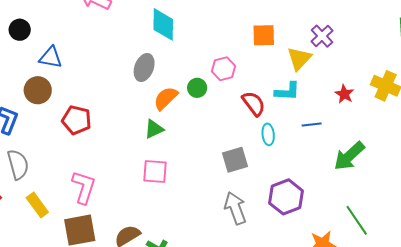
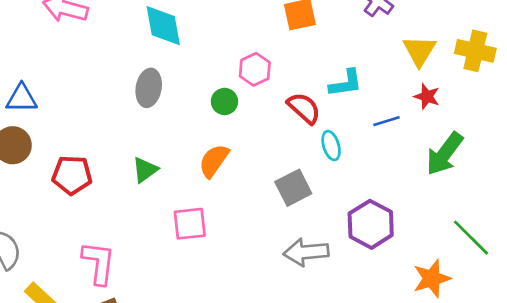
yellow triangle: (299, 59) -> (420, 51), moved
red star: (344, 94) -> (427, 97), moved
orange semicircle: (166, 98) -> (214, 161), moved
green triangle: (154, 129) -> (145, 170), moved
gray arrow: (235, 208) -> (306, 252), turned -64

